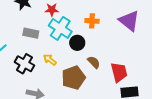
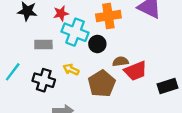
orange cross: (92, 21) -> (108, 16), size x1.5
brown semicircle: (94, 62) -> (120, 61), turned -40
red trapezoid: (119, 72) -> (136, 71), moved, turned 95

